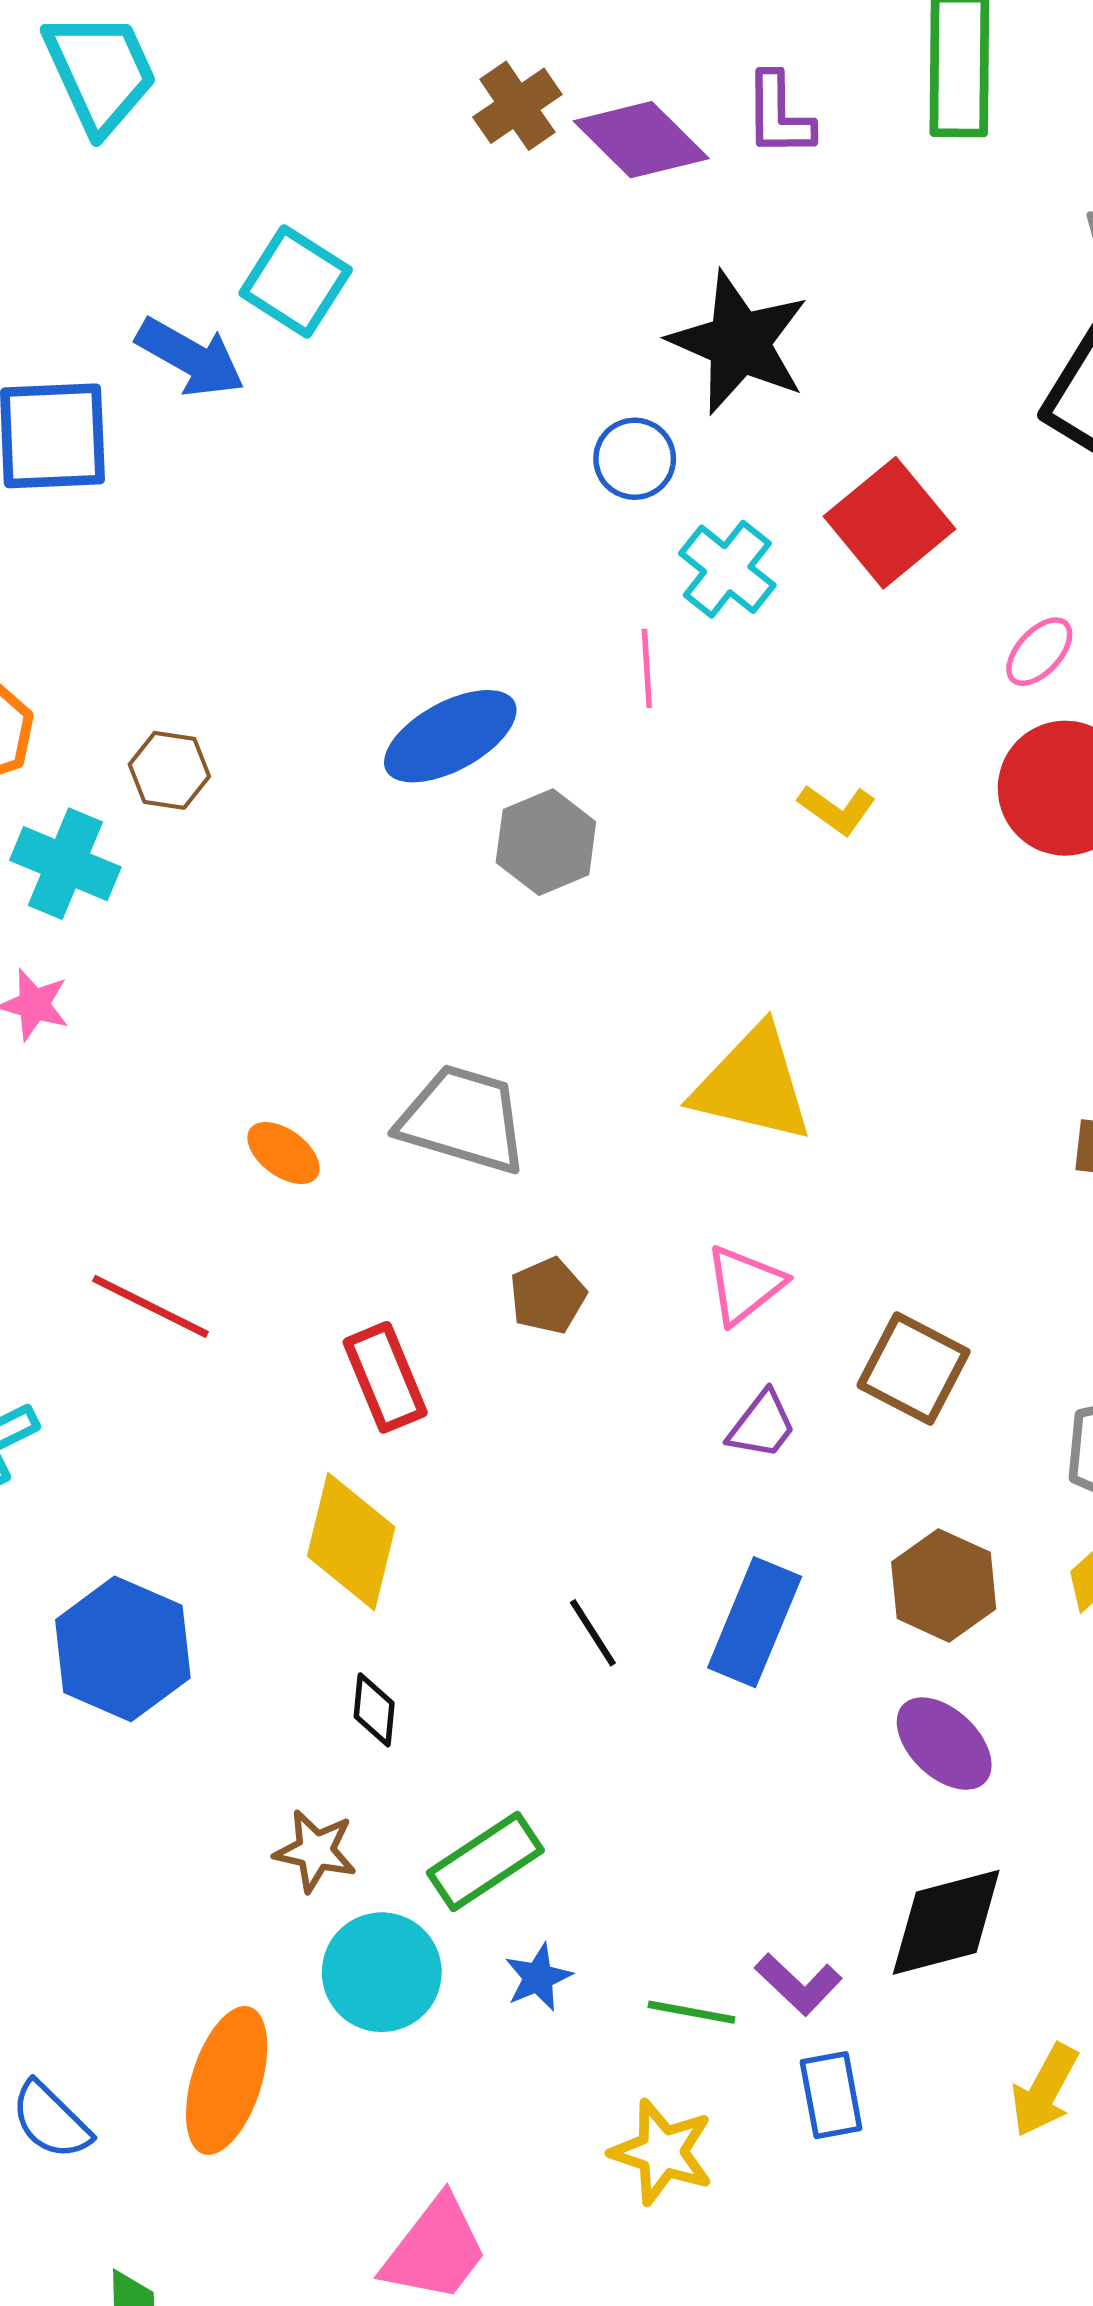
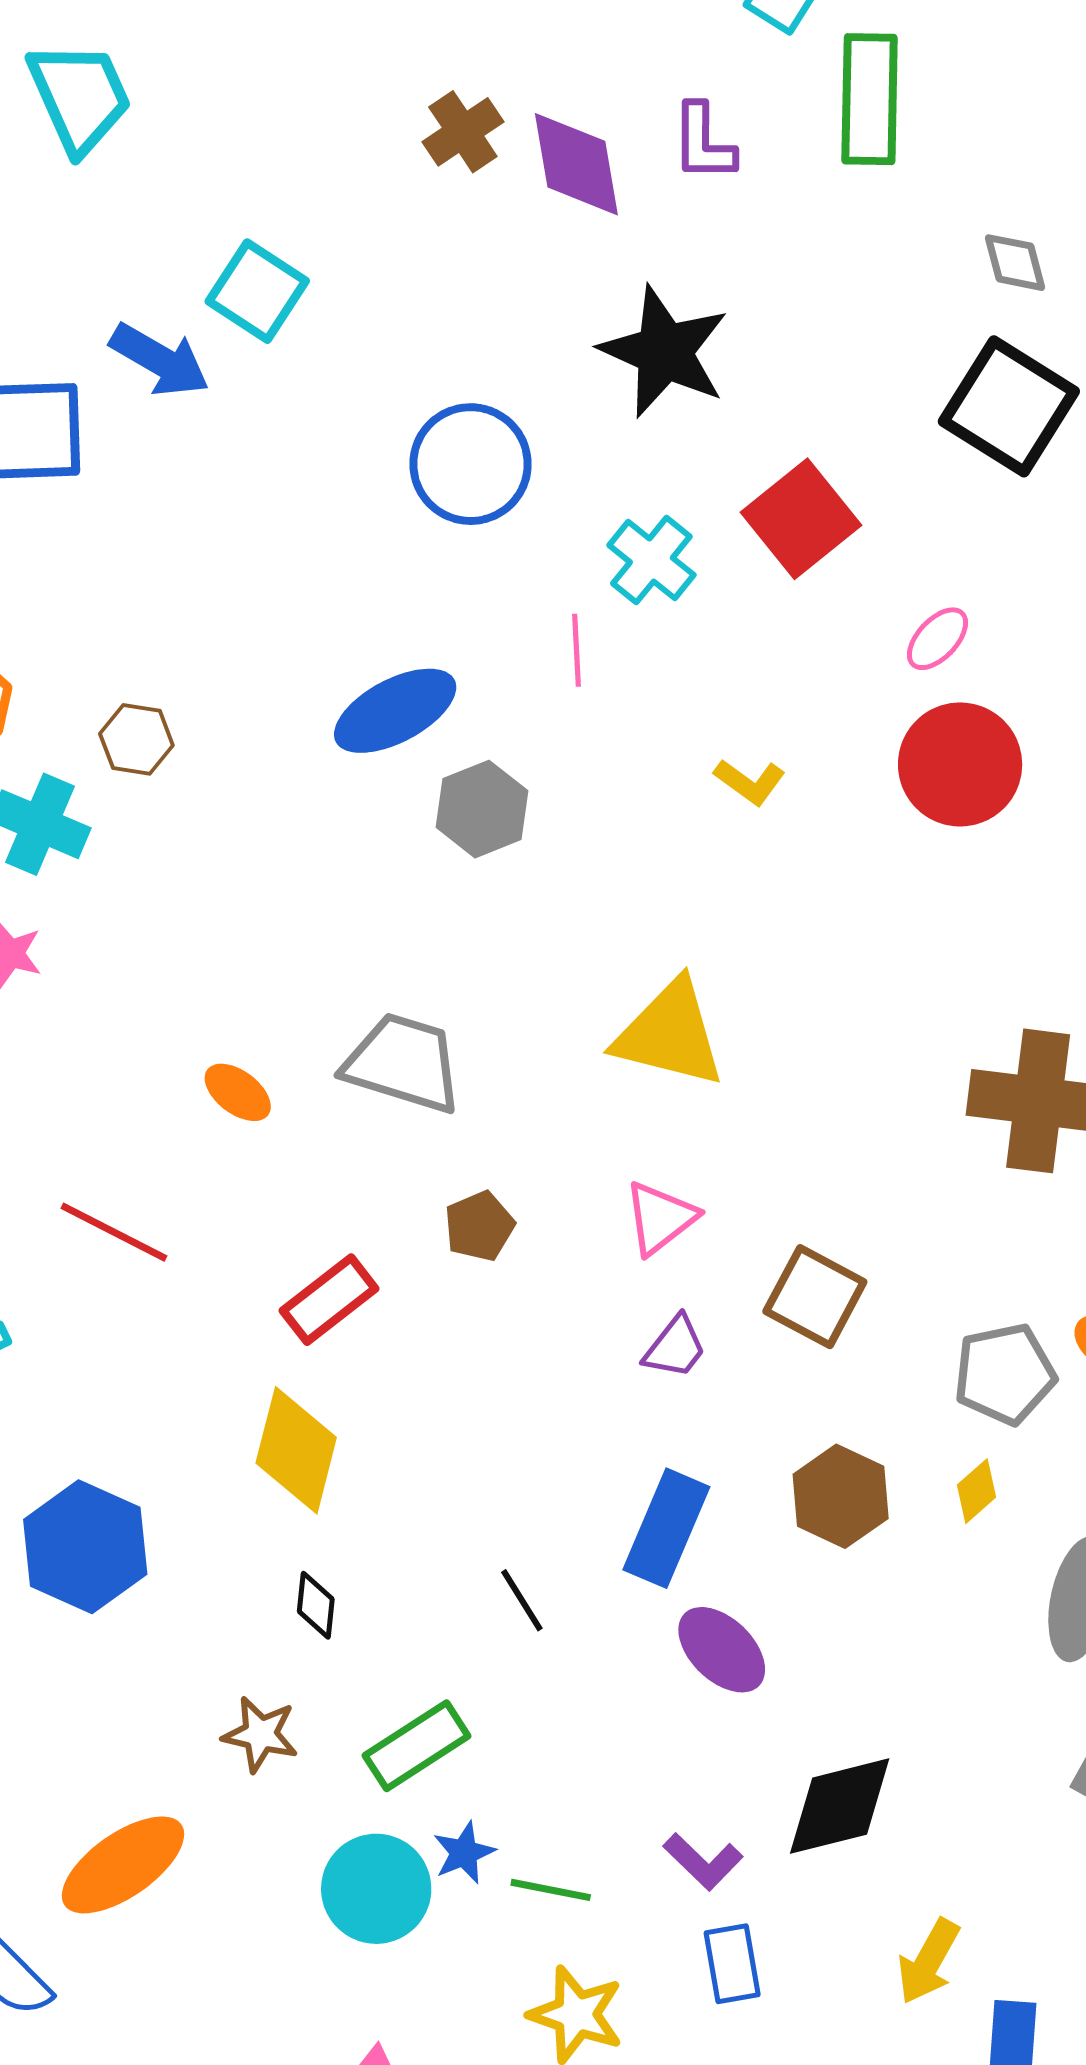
purple diamond: (641, 140) -> (576, 164), turned 35
blue circle: (635, 459) -> (471, 464), moved, size x1.6
red rectangle: (385, 1377) -> (329, 1300), turned 74
black line: (593, 1633) -> (522, 1600), moved
purple ellipse: (944, 1744) -> (722, 1650), moved
cyan circle: (382, 1972) -> (376, 1889), moved
green line: (691, 2012) -> (551, 1890), moved
orange ellipse: (227, 2080) -> (123, 1865), moved, turned 37

